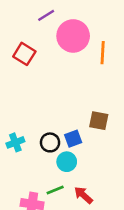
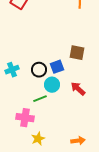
green line: (55, 190) -> (40, 99), moved
red arrow: (83, 195) -> (78, 89), moved

